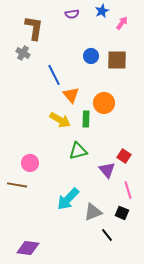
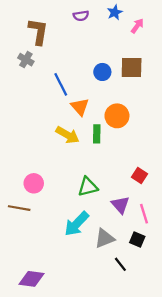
blue circle: (91, 56) -> (102, 72), moved
green triangle: (78, 151) -> (88, 187), moved
purple triangle: (107, 170) -> (120, 205), moved

